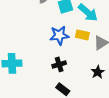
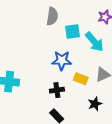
yellow rectangle: (82, 35) -> (81, 79), moved

